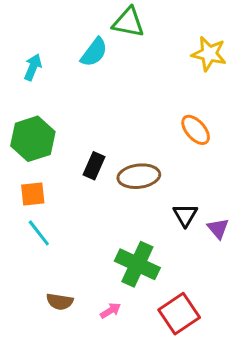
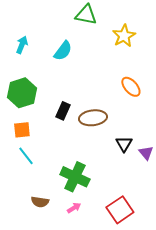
cyan semicircle: (94, 52) -> (63, 51), moved
yellow star: (209, 54) -> (124, 36), moved, turned 30
green cross: (137, 264) -> (75, 177), moved

